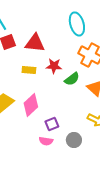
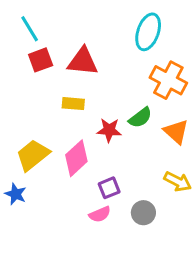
cyan ellipse: (77, 24) -> (148, 32), turned 35
red star: (54, 66) -> (109, 130), moved
pink semicircle: (46, 141) -> (100, 214), turned -32

